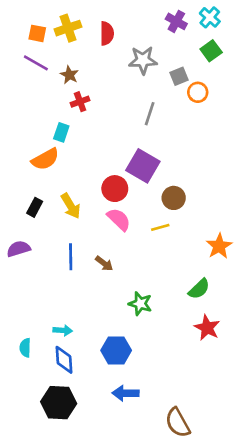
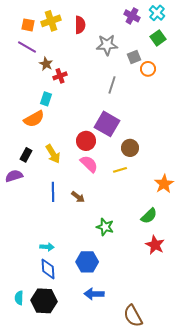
brown star: (69, 75) -> (46, 64), moved
purple semicircle: (19, 249) -> (14, 176), moved
cyan semicircle: (25, 348) -> (19, 298), moved

